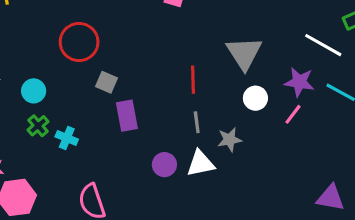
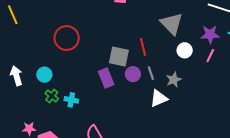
gray square: (107, 82) -> (119, 56), moved, size x1.5
purple circle: (164, 165) -> (133, 74), moved

